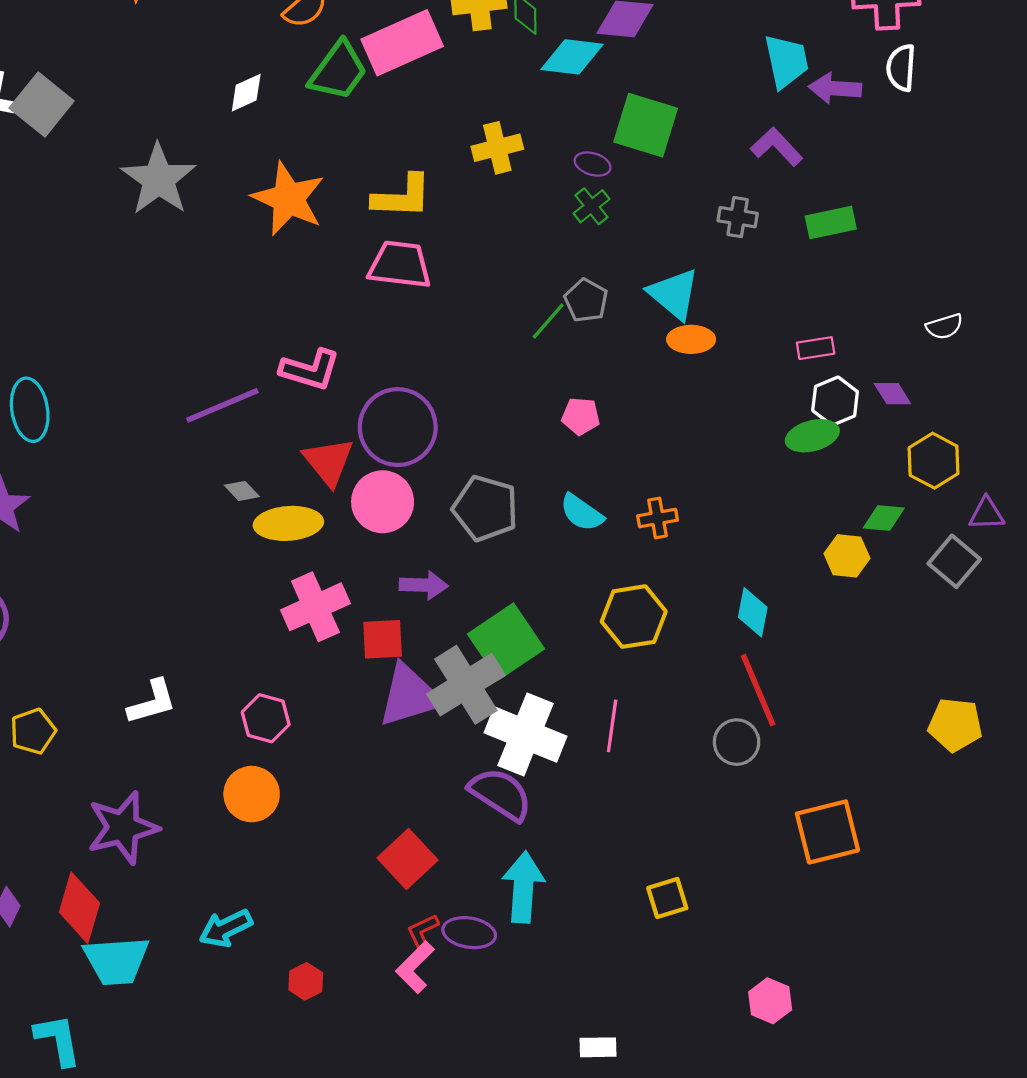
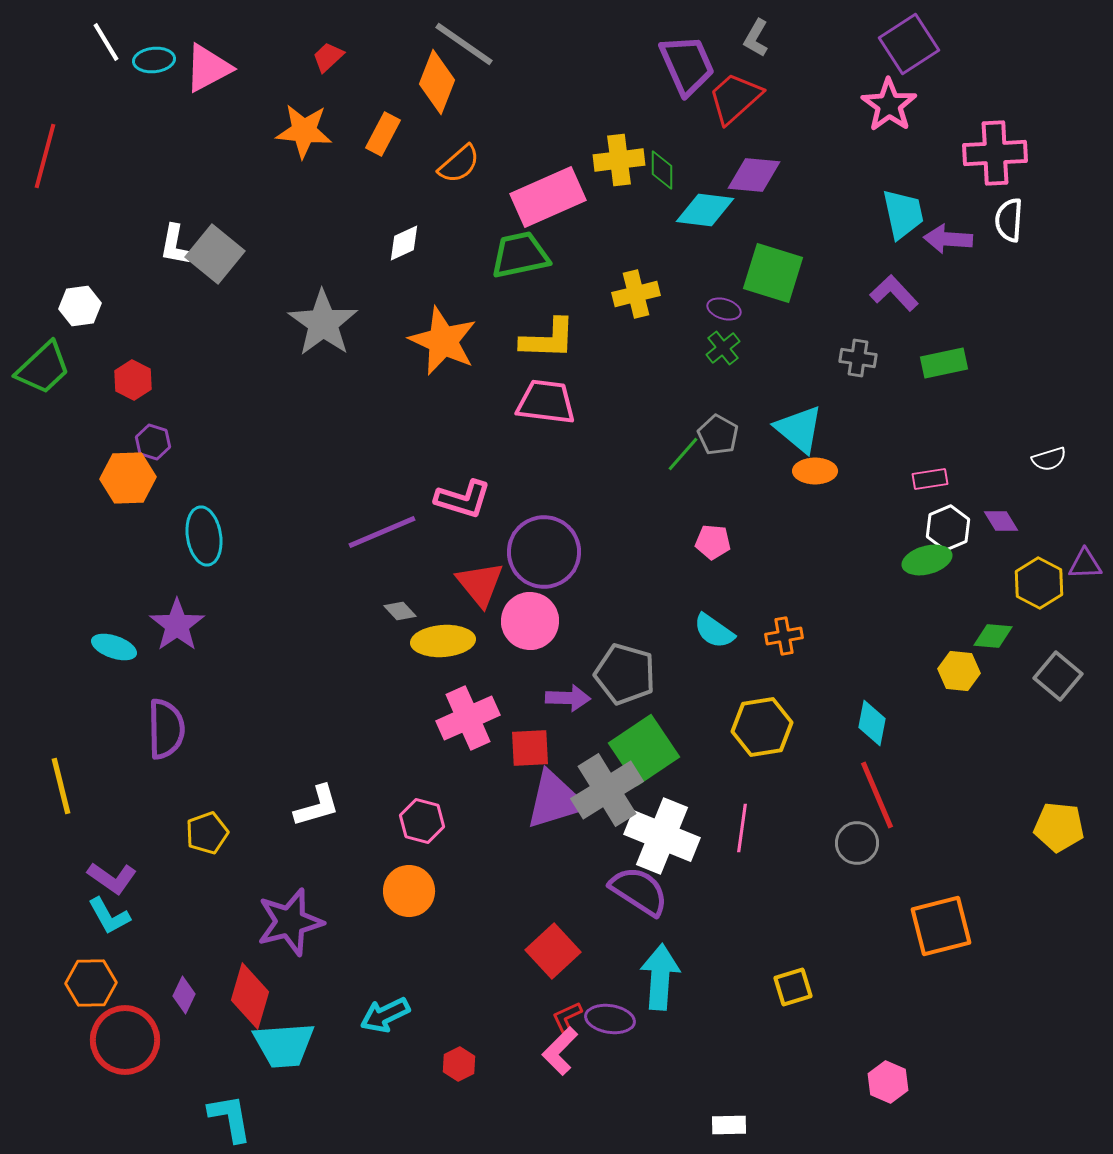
green trapezoid: (338, 71) -> (520, 255), moved, turned -138
gray pentagon: (485, 508) -> (625, 674), moved
purple triangle: (987, 514) -> (1085, 564), moved

